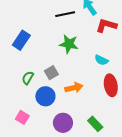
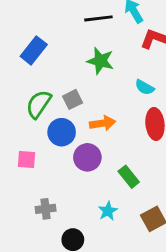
green semicircle: (28, 78) -> (39, 104), size x1.5
pink square: (22, 117) -> (27, 160), turned -32
purple circle: (63, 123) -> (87, 157), moved

